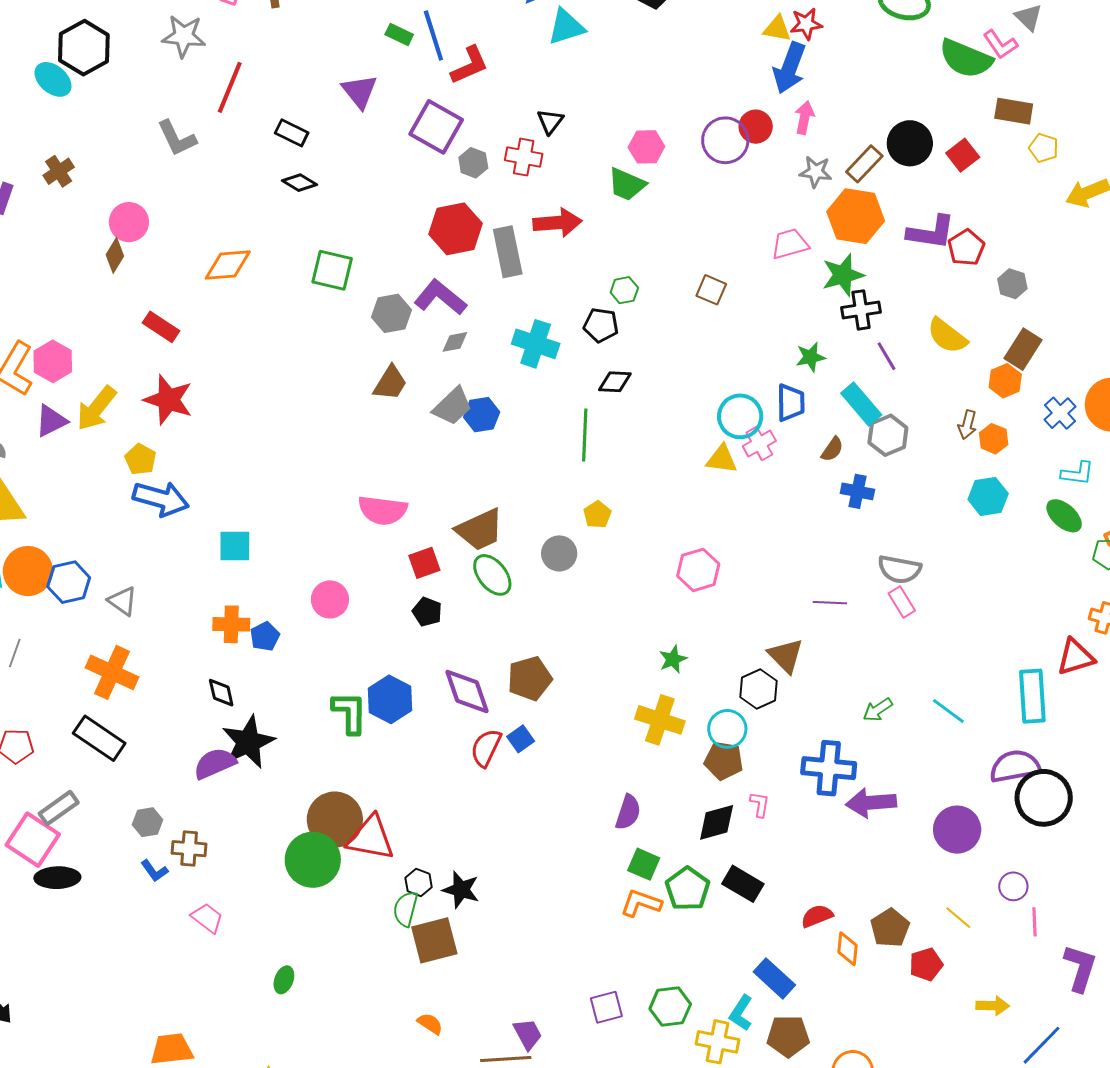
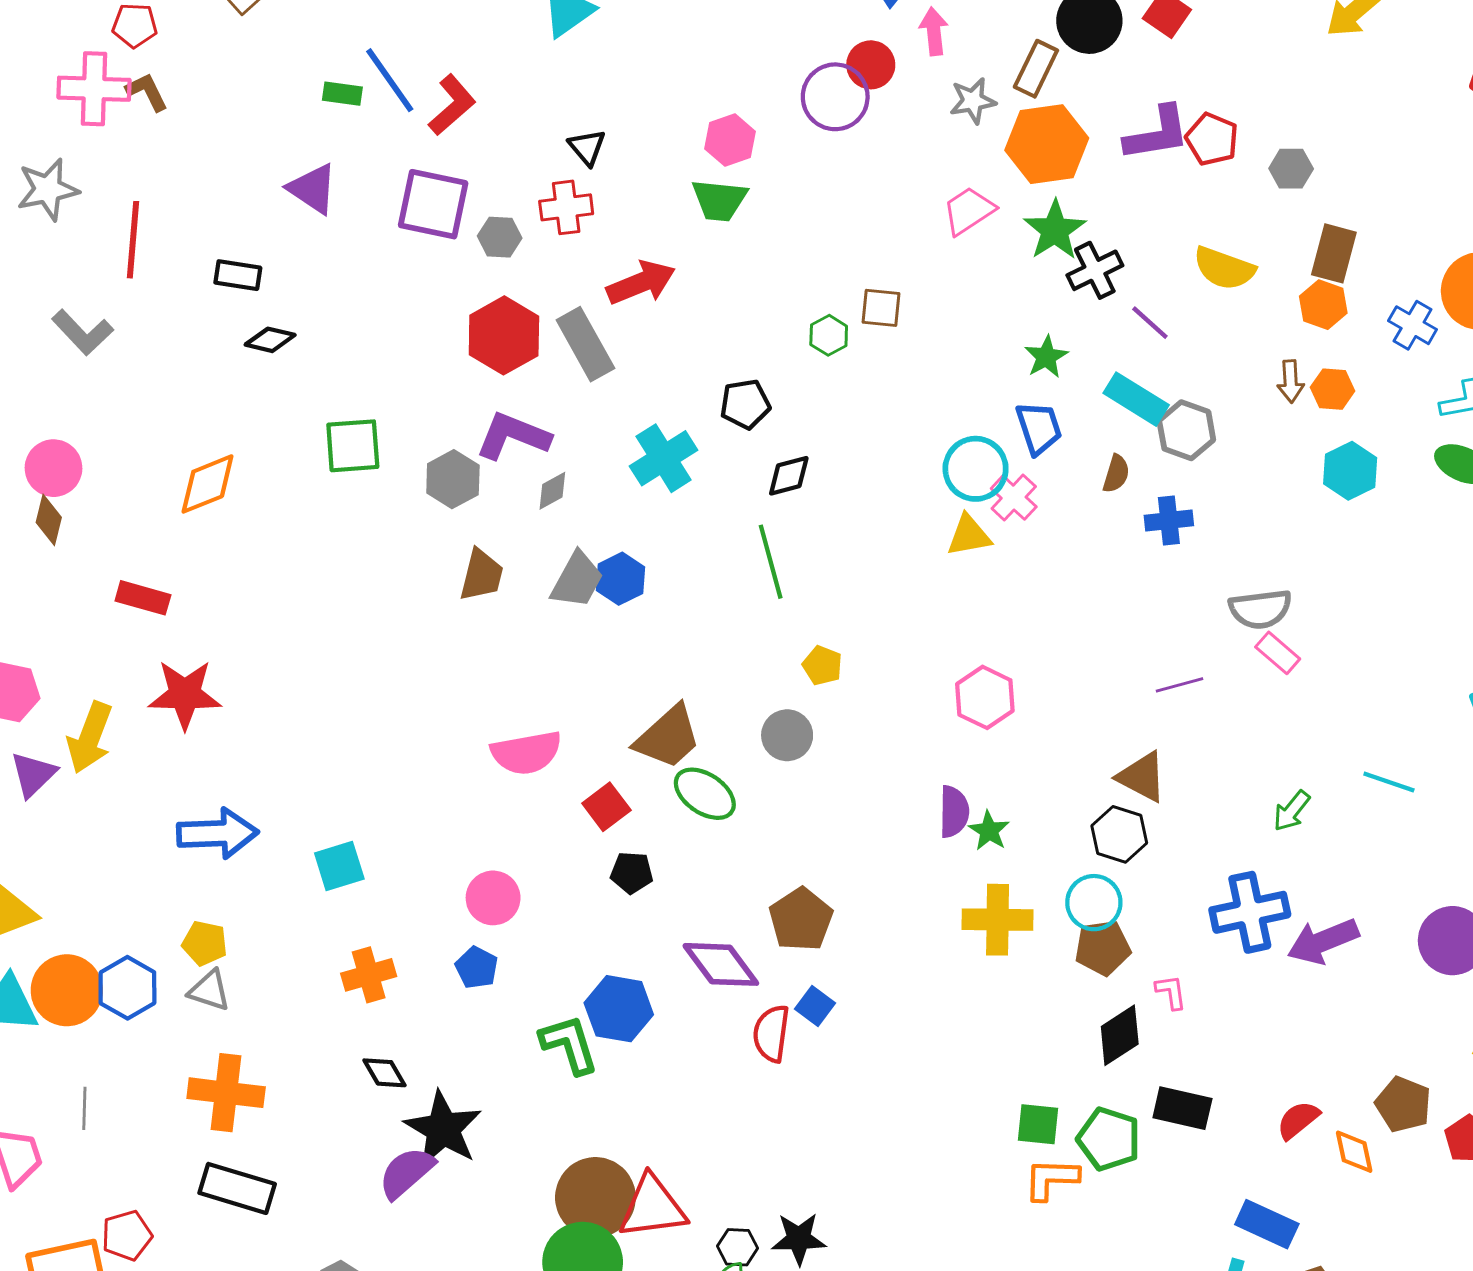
green hexagon: (624, 290) -> (829, 335), moved
cyan cross: (536, 344) -> (664, 458), turned -33
yellow pentagon: (140, 459) -> (205, 943), moved
blue pentagon: (265, 636) -> (477, 968), moved
purple semicircle: (628, 812) -> (954, 812), moved

